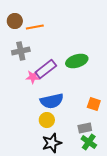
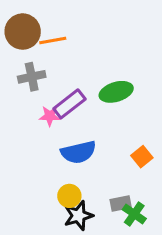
brown circle: (15, 21) -> (23, 32), size x1.5
orange square: (94, 104) -> (142, 157), turned 32
yellow circle: (47, 120) -> (69, 196), moved
gray rectangle: (85, 128) -> (121, 203), moved

